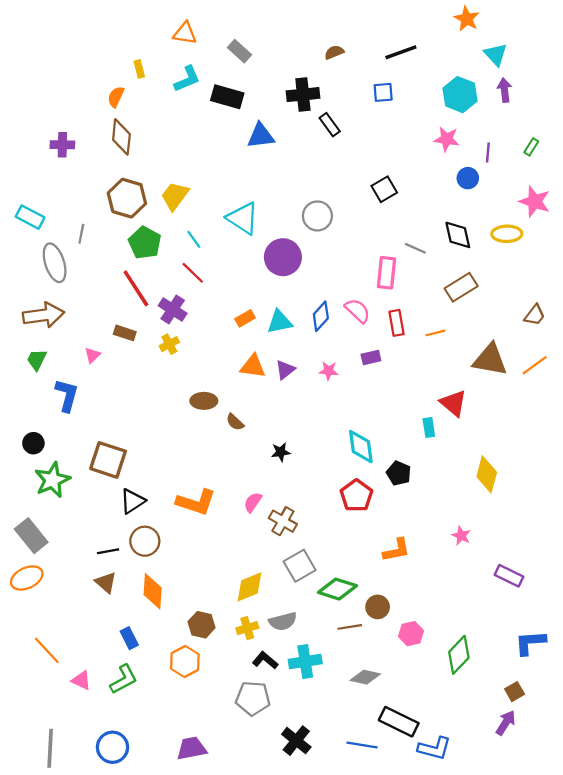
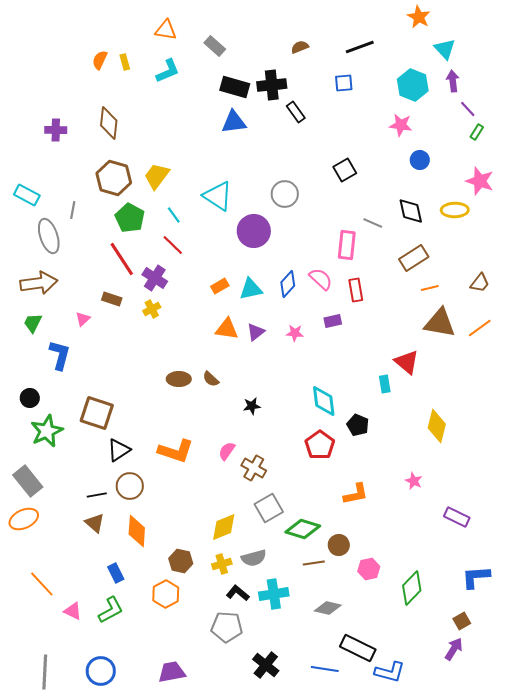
orange semicircle: (116, 97) -> (100, 60), moved
black rectangle: (227, 97) -> (235, 87), moved
purple line: (488, 152) -> (468, 109), moved, turned -48
orange line: (435, 333) -> (430, 288), moved
brown ellipse: (204, 401) -> (179, 379), moved

